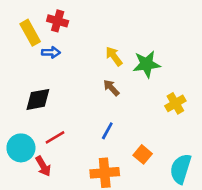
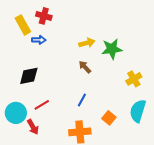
yellow arrow: (114, 56) -> (87, 43), turned 112
cyan semicircle: (181, 169) -> (138, 111), moved

